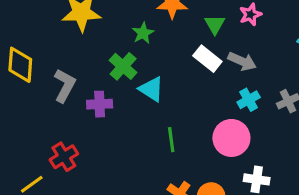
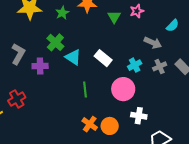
green star: (143, 33) -> (62, 13), moved
white rectangle: (207, 59) -> (103, 58), moved
gray arrow: (242, 61) -> (153, 43), moved

